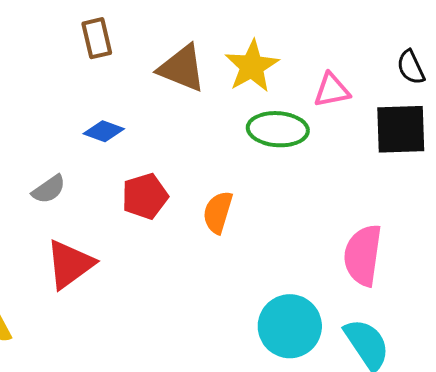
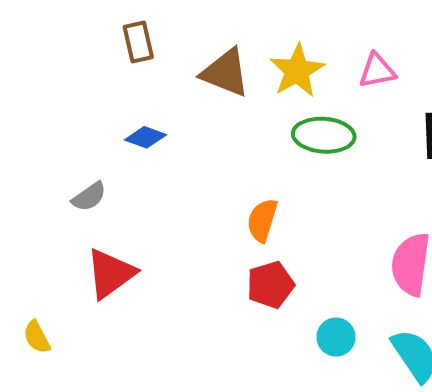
pink triangle: (332, 90) -> (377, 71), moved
red pentagon: (145, 196) -> (270, 285), moved
cyan circle: (290, 326) -> (336, 337), size x0.6

